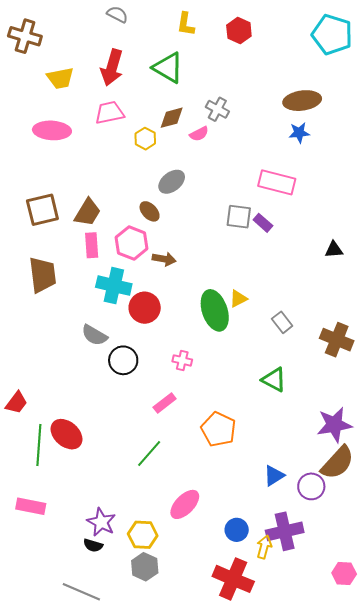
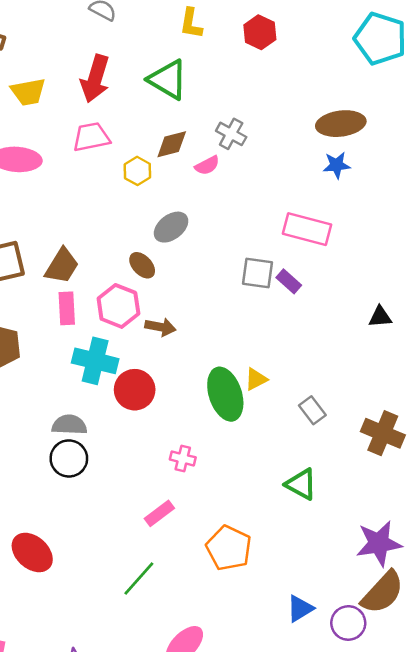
gray semicircle: (94, 335) -> (69, 425), turned 152
black circle: (123, 360) -> (69, 458), moved

